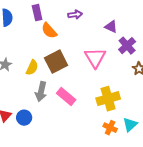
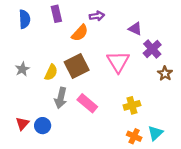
orange semicircle: (49, 31) -> (80, 33), moved, turned -96
yellow cross: (108, 99) -> (132, 105), size x0.7

